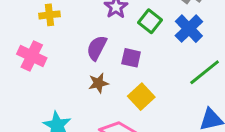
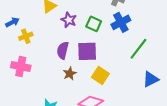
blue cross: (189, 29) -> (121, 22), turned 30
purple square: (131, 58) -> (87, 51), size x1.5

